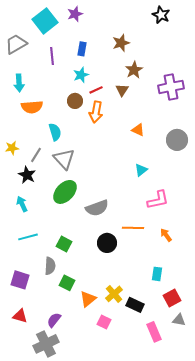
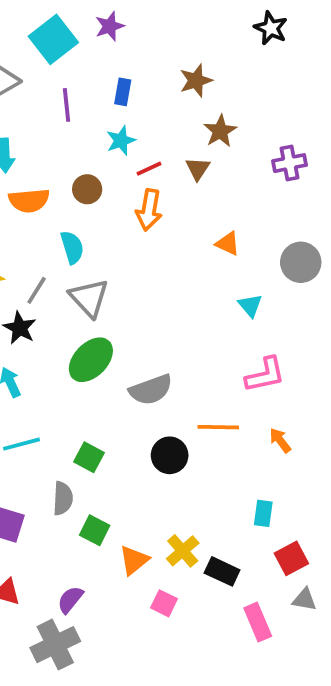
purple cross: (171, 87) -> (290, 163), size x0.7
brown circle: (75, 101) -> (87, 189), moved
cyan triangle: (141, 170) -> (250, 305), moved, turned -32

